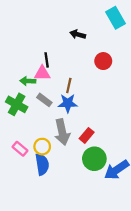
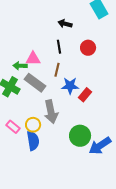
black line: (47, 60) -> (59, 47), moved
gray rectangle: (44, 100) -> (35, 83), size x1.5
blue star: (68, 103) -> (70, 86), moved
red rectangle: (87, 135) -> (85, 95), moved

